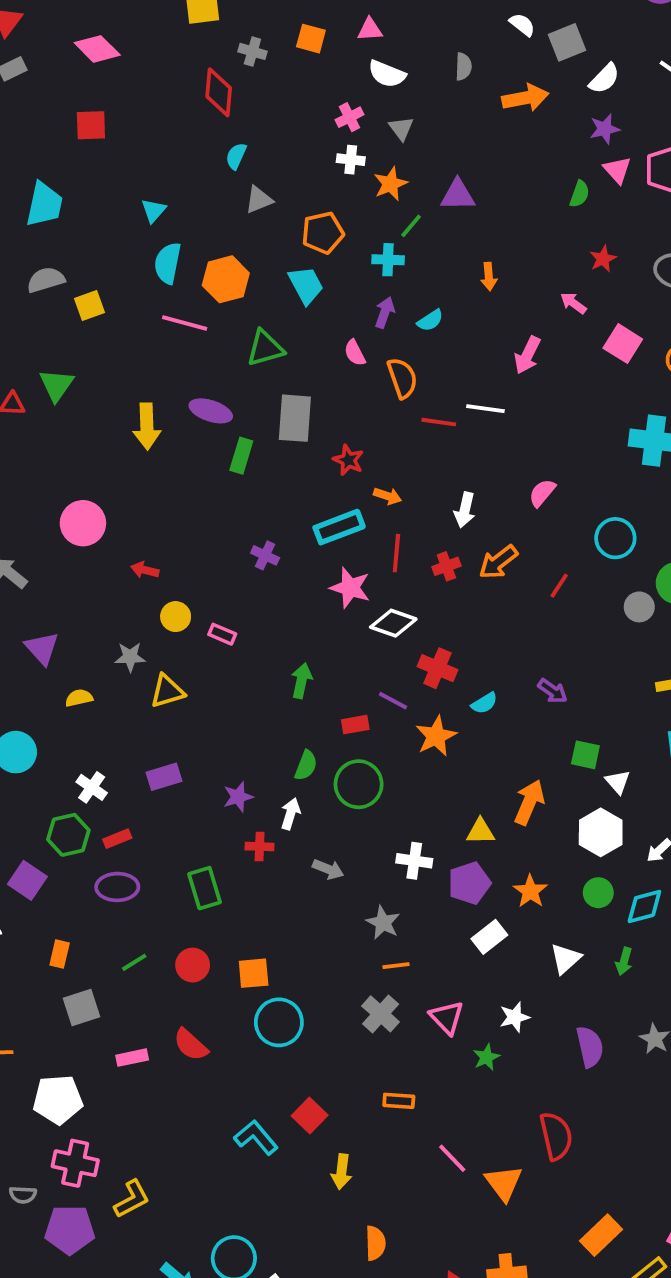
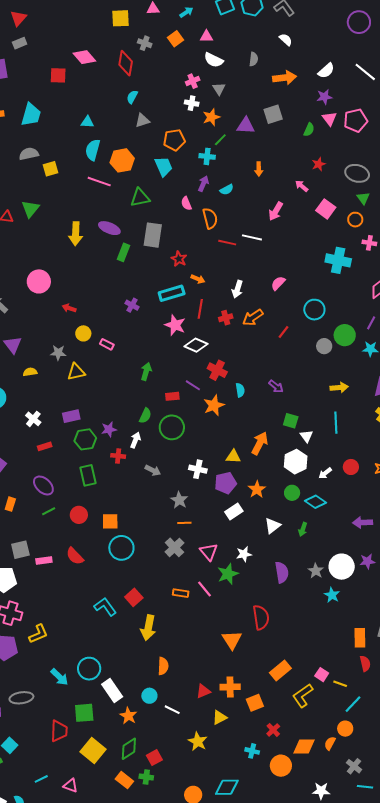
orange square: (311, 39) -> (176, 39), turned 35
gray square: (567, 42) -> (273, 114), moved
pink diamond: (97, 49) -> (84, 57), moved
cyan triangle: (154, 211) -> (87, 122), turned 48
cyan semicircle: (484, 703) -> (240, 390), turned -72
green hexagon: (68, 835) -> (85, 439), moved
purple ellipse: (117, 887) -> (43, 485), moved, turned 40
cyan diamond: (644, 906) -> (315, 502), turned 45
gray square: (82, 1008) -> (20, 550), moved
green star: (486, 1057) -> (228, 574), size x1.5
pink line: (452, 1158) -> (204, 589), moved
yellow arrow: (342, 1172) -> (148, 628), size x1.4

